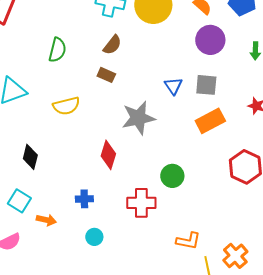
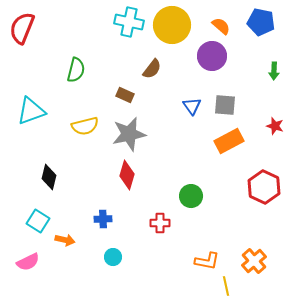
purple circle: (210, 40) -> (212, 56), moved
brown semicircle: (112, 45) -> (152, 69), moved
gray star: (138, 118) -> (129, 134), moved
red cross: (141, 203) -> (160, 223), size x0.7
orange cross: (235, 256) -> (254, 261), moved

